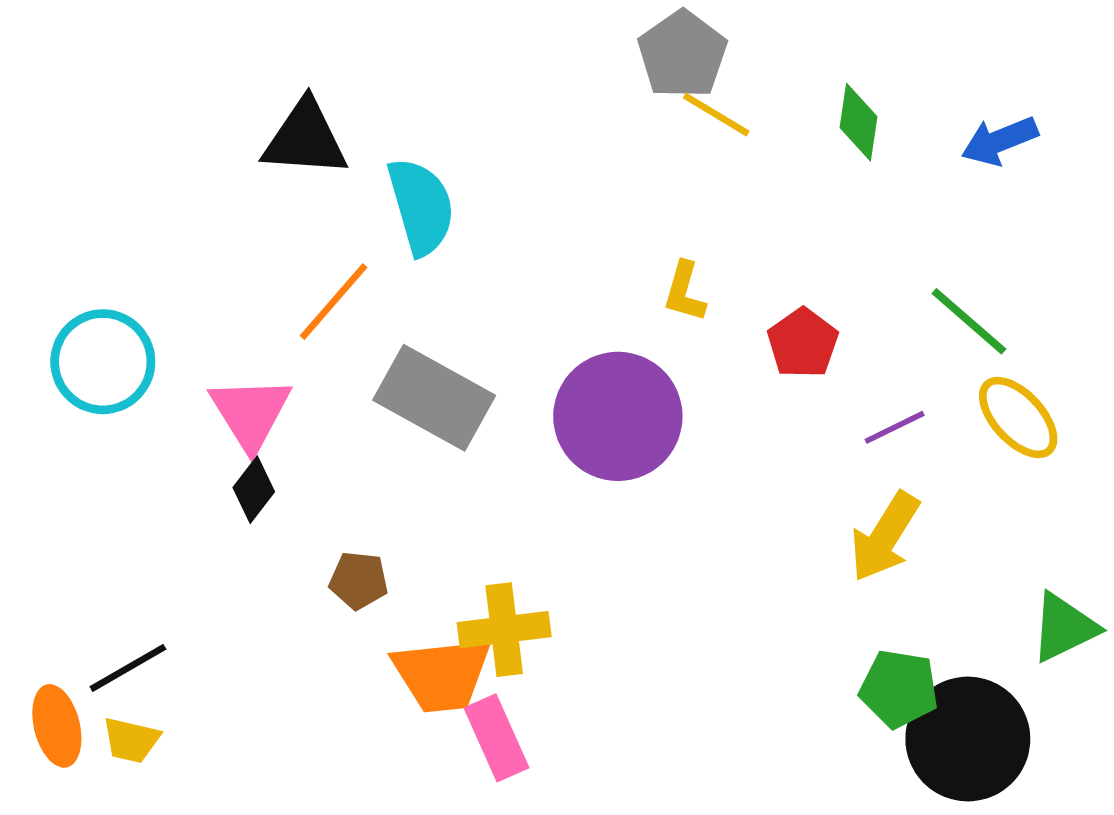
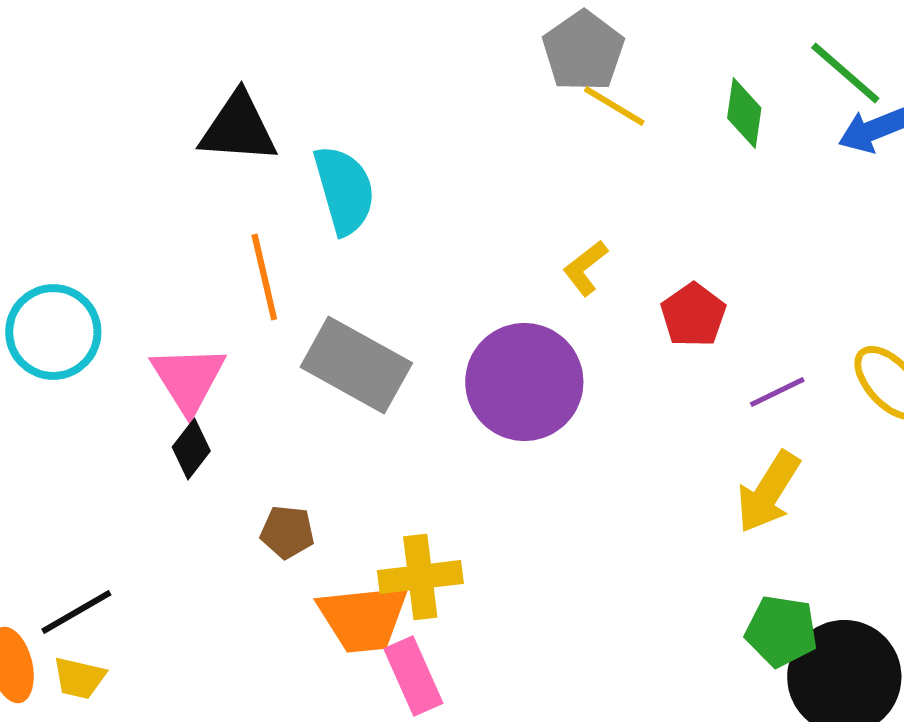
yellow L-shape: (685, 292) -> (585, 268), turned 36
orange line: (334, 302) -> (264, 277), turned -54
green line: (969, 321) -> (845, 73), moved

